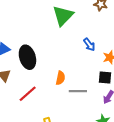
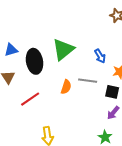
green triangle: (63, 16) -> (63, 49), moved
gray line: (78, 91) -> (88, 81), moved

